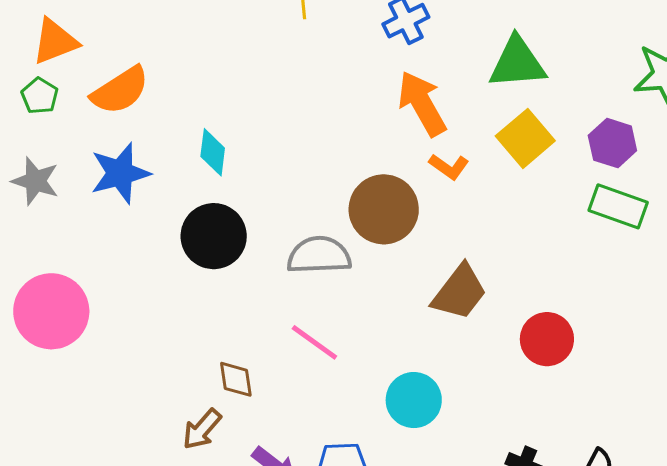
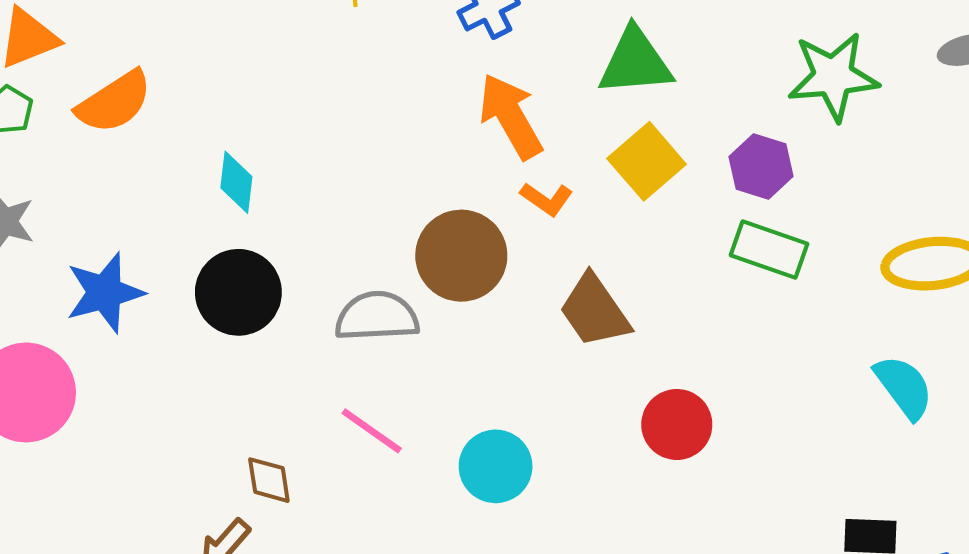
blue star: (120, 173) -> (105, 293), moved
brown trapezoid: (459, 292) -> (595, 311), moved, turned 108
cyan circle: (414, 400) -> (496, 466), moved

